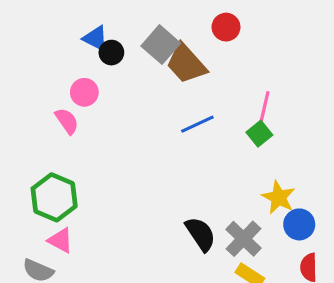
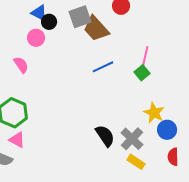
gray square: (161, 45) -> (80, 17), turned 30
pink circle: (84, 92) -> (36, 38), moved

